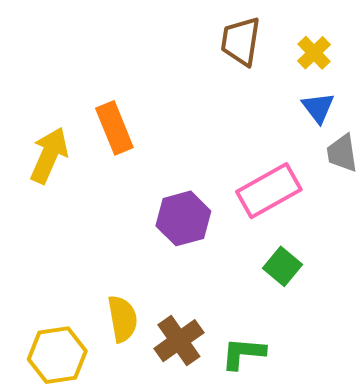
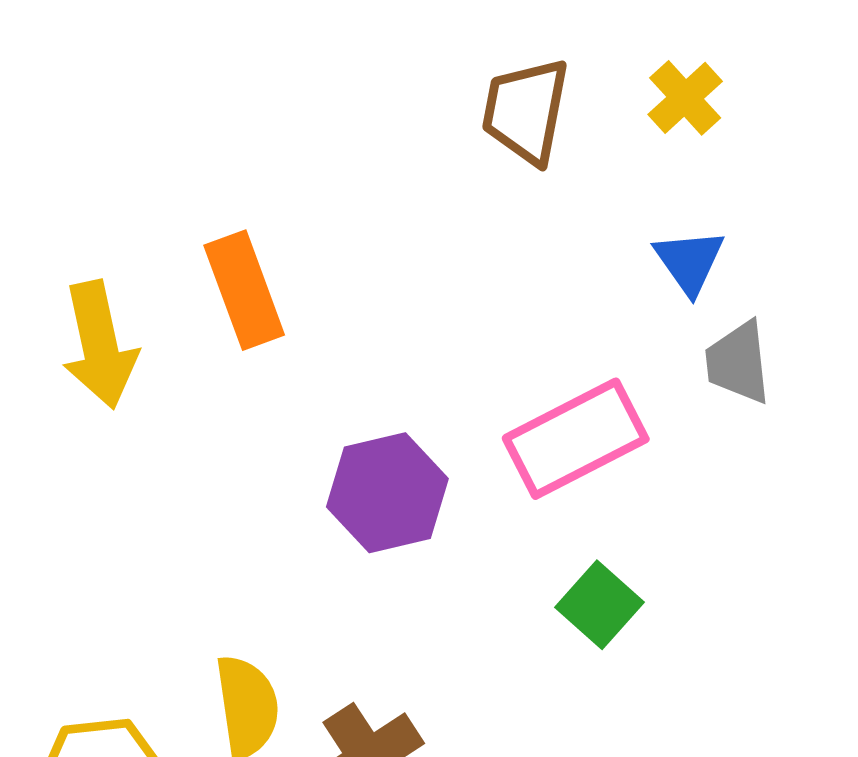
yellow cross: (314, 53) -> (685, 98), moved
yellow arrow: (49, 155) -> (99, 345), turned 142

